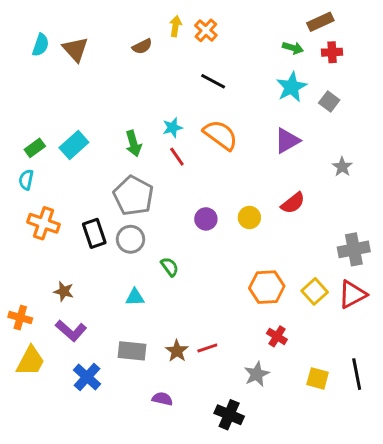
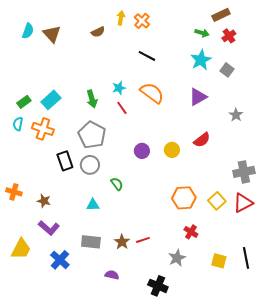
red cross: (332, 52) -> (229, 36), turned -32
orange cross: (43, 223) -> (43, 129), moved
orange cross: (20, 318) -> (14, 192), moved

